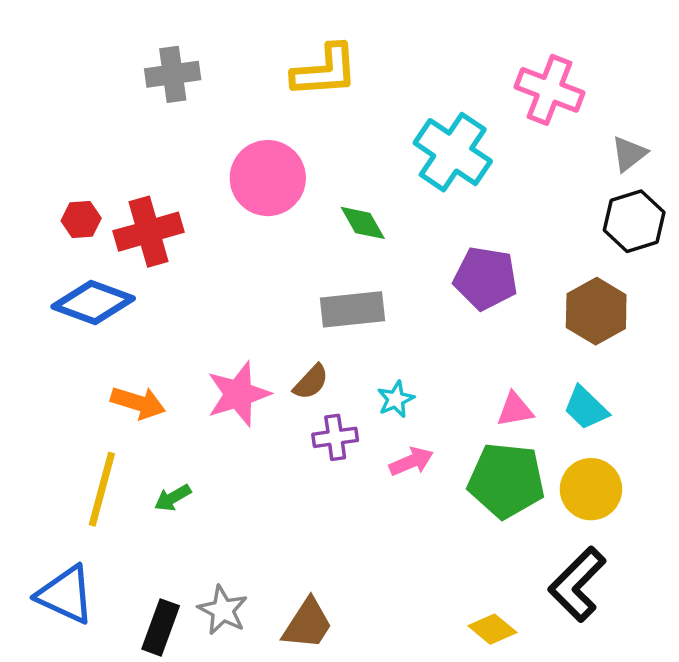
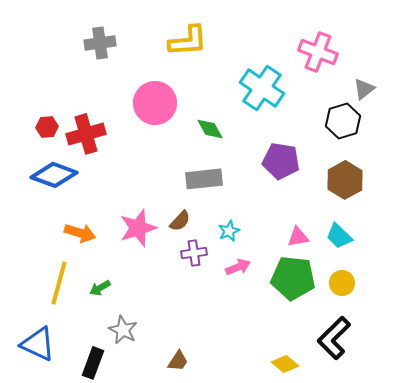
black hexagon: (634, 221) -> (343, 121), moved
yellow circle: (591, 489) -> (342, 283), size x0.7
gray star: (223, 610) -> (123, 330), moved
brown trapezoid: (308, 624) -> (178, 361), size x0.7

